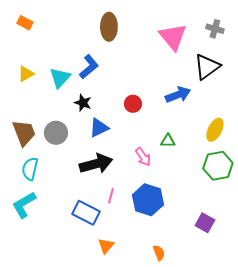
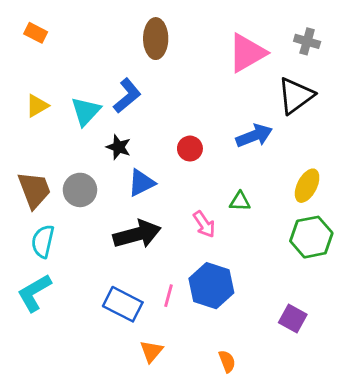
pink triangle: (173, 37) -> (247, 53), turned 40
pink line: (111, 196) -> (169, 296), moved

